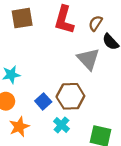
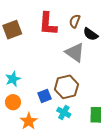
blue square: (43, 101) -> (44, 96), turned 32

